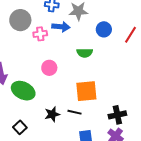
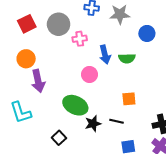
blue arrow: (61, 27) -> (105, 54), moved, turned 72
green ellipse: (23, 91) -> (75, 105), moved
orange square: (86, 91) -> (129, 99), size x0.6

